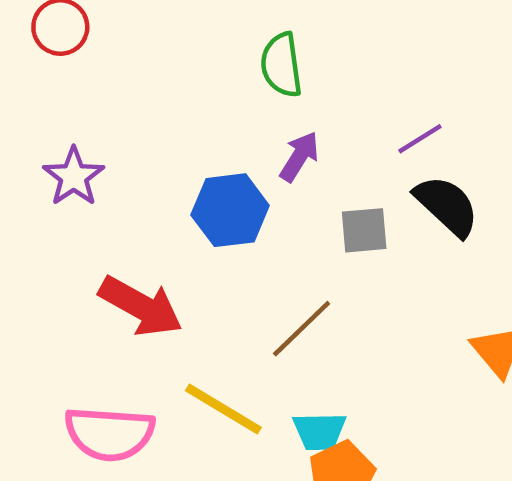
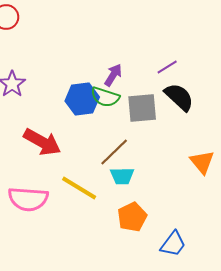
green semicircle: (281, 65) -> (105, 97), moved, turned -64
gray square: (364, 230) -> (142, 108), size x1.4
cyan trapezoid: (319, 431) -> (122, 176), moved

